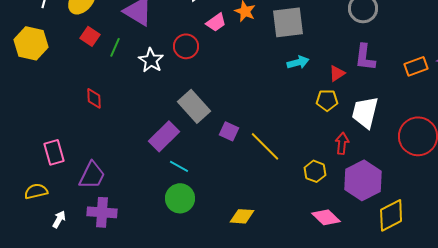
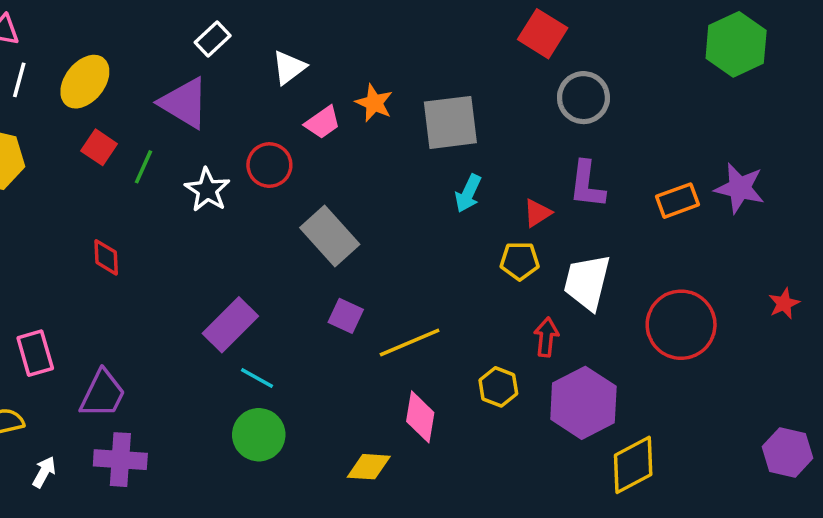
cyan arrow: (298, 62) -> (468, 193), turned 130
gray rectangle: (194, 106) -> (330, 236), moved
yellow line: (265, 146) -> (410, 342), turned -68
pink diamond: (326, 217) -> (420, 417), moved, turned 56

